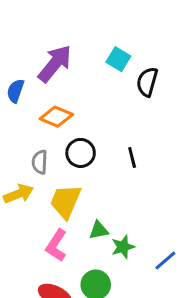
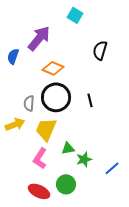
cyan square: (118, 59) -> (75, 15), moved
orange diamond: (56, 117) -> (53, 68), moved
black circle: (81, 153) -> (56, 97), size x1.5

